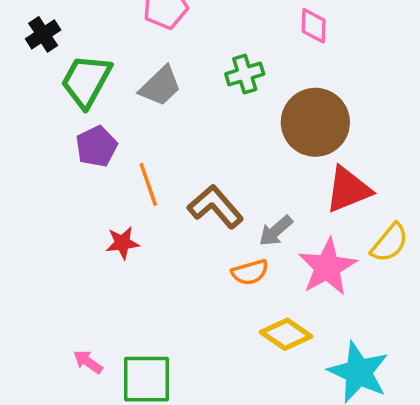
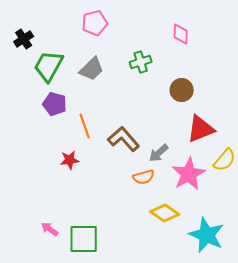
brown circle: (315, 122) -> (182, 90), size x0.6
purple pentagon: (97, 146) -> (55, 104), turned -30

